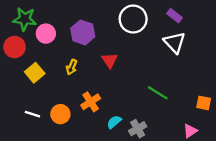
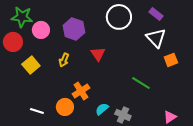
orange square: (204, 103) -> (171, 60), moved, turned -32
white line: (32, 114) -> (37, 111), moved
orange circle: (60, 114) -> (65, 107), moved
gray cross: (138, 129) -> (123, 115), turned -35

